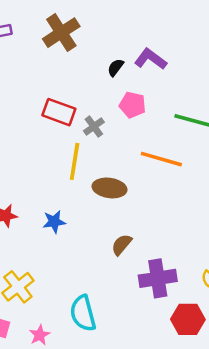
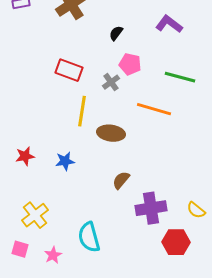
purple L-shape: (150, 59) -> (169, 24), moved
gray cross: (94, 127) -> (111, 82), moved

